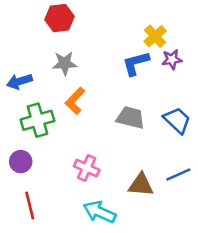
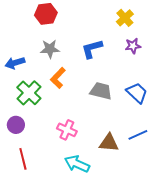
yellow cross: (155, 36) -> (125, 18), moved
blue L-shape: (136, 63) -> (92, 49), moved
green cross: (37, 120) -> (29, 93), turned -30

